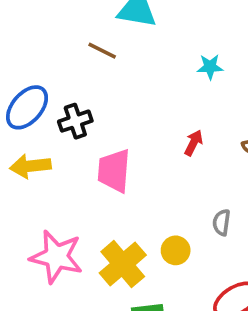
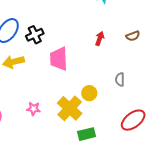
yellow circle: (176, 250) -> (89, 93), moved
pink star: (56, 257) -> (34, 109), size x0.5

